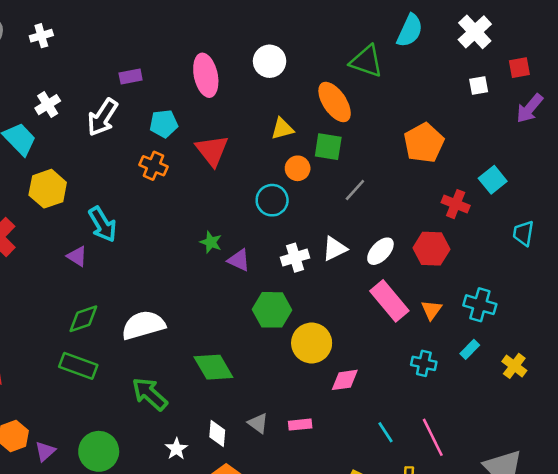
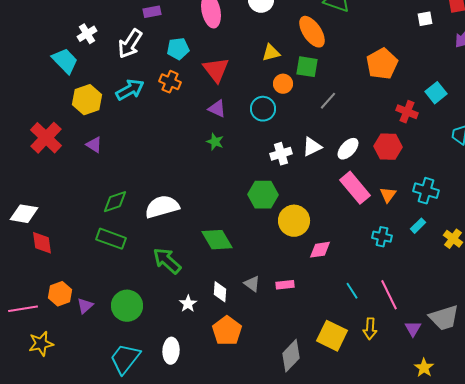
cyan arrow: (103, 224) -> (130, 90), moved, turned -88
purple triangle: (77, 256) -> (94, 145), moved
purple triangle: (239, 260) -> (217, 109), moved

